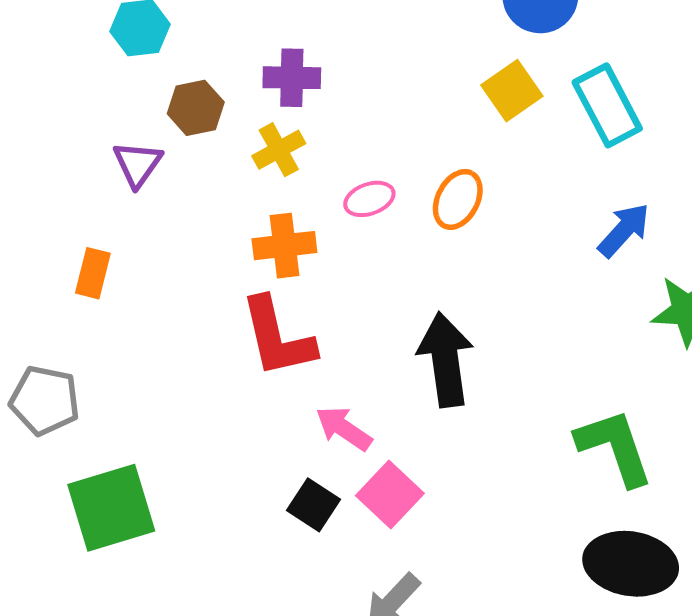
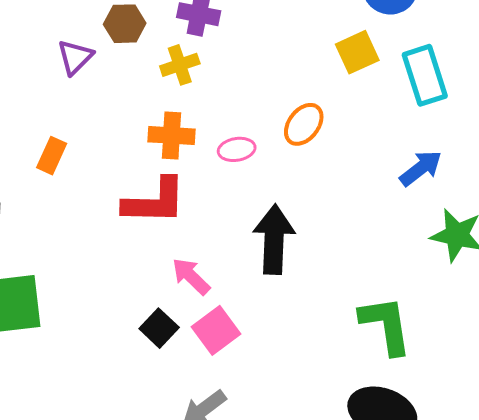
pink ellipse: (369, 199) -> (237, 149), moved
orange rectangle: (93, 273) -> (52, 156), moved
red L-shape: (277, 337) -> (154, 201), turned -86

